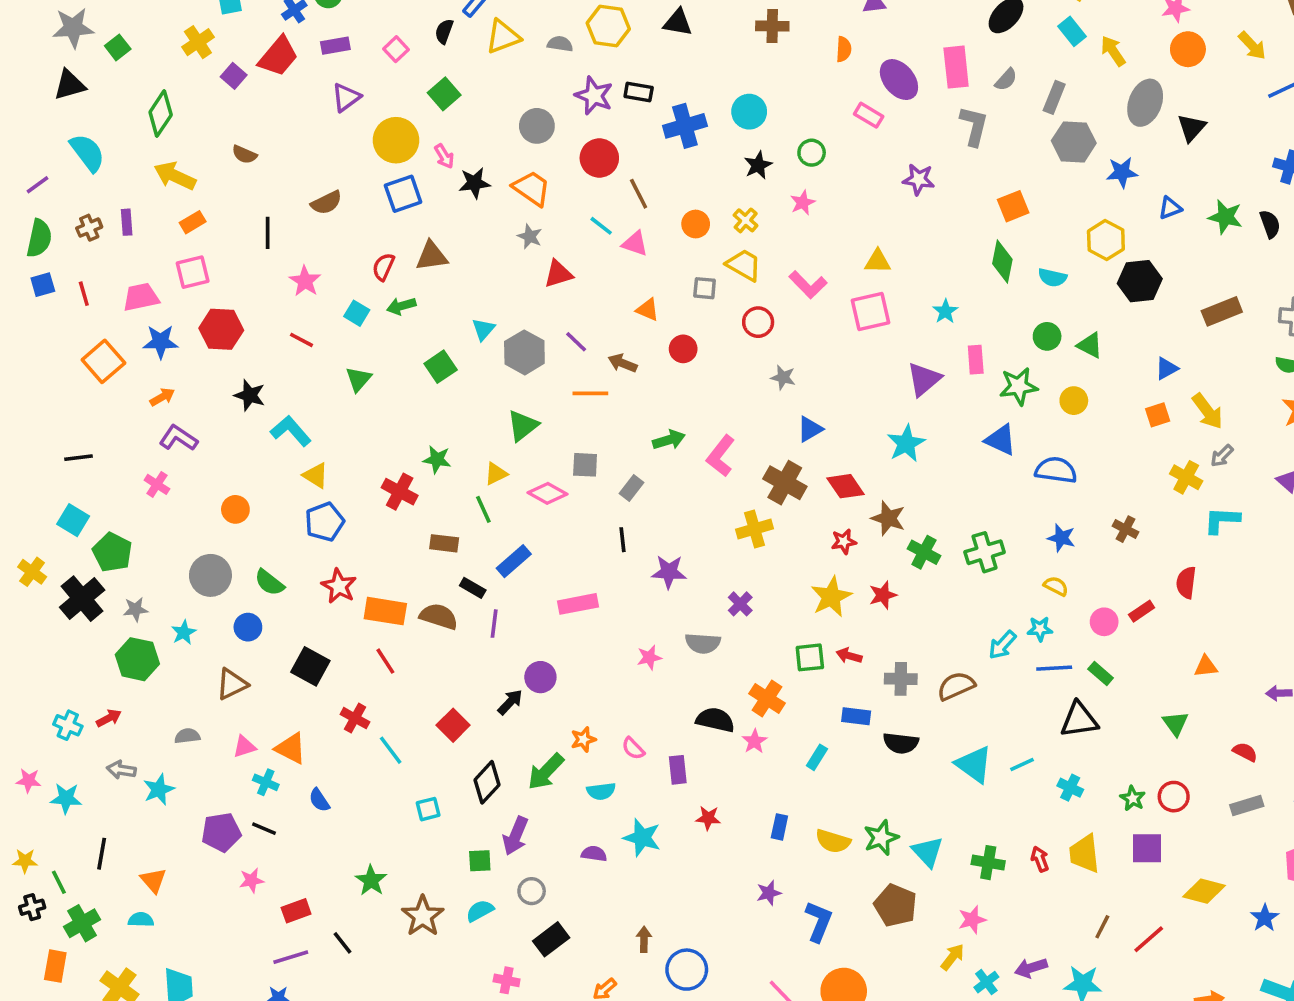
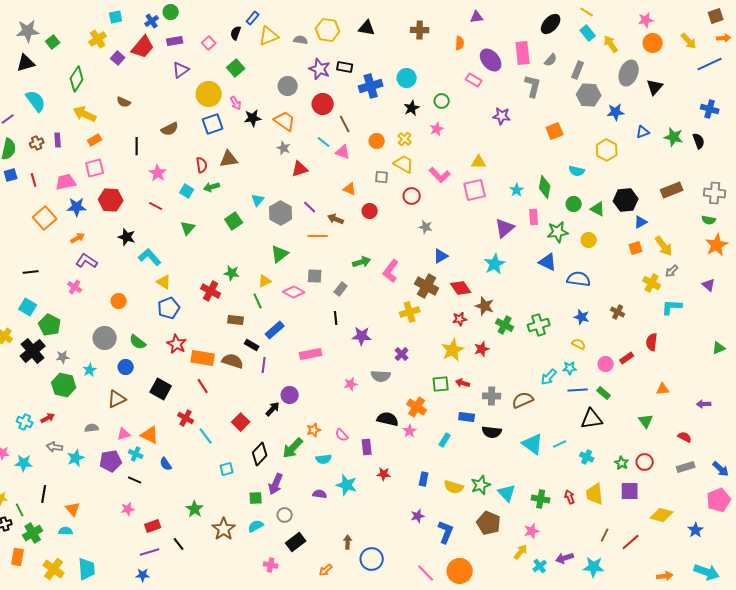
green diamond: (1002, 261) -> (545, 187), moved
red semicircle: (383, 267) -> (202, 165), turned 147
black hexagon: (1140, 281) -> (626, 200), moved
purple pentagon: (221, 832) -> (111, 461), moved

